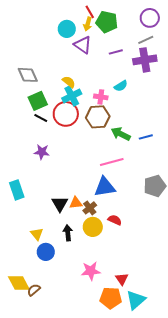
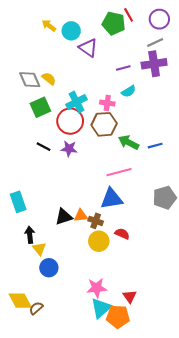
red line: (90, 12) -> (129, 15), moved
yellow arrow: (88, 24) -> (49, 26), moved, turned 112
purple line: (116, 52) -> (123, 68), moved
yellow semicircle: (69, 82) -> (49, 79), moved
black line: (41, 118) -> (44, 147), moved
purple star: (42, 152) -> (69, 149), moved
black triangle: (60, 204) -> (64, 217), turned 42
brown cross: (90, 208) -> (96, 221), turned -32
black arrow: (68, 233) -> (30, 235), moved
cyan triangle: (136, 300) -> (101, 308), moved

